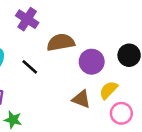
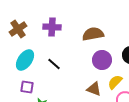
purple cross: (27, 19) -> (52, 27), turned -30
brown semicircle: (61, 42) -> (93, 34), moved

